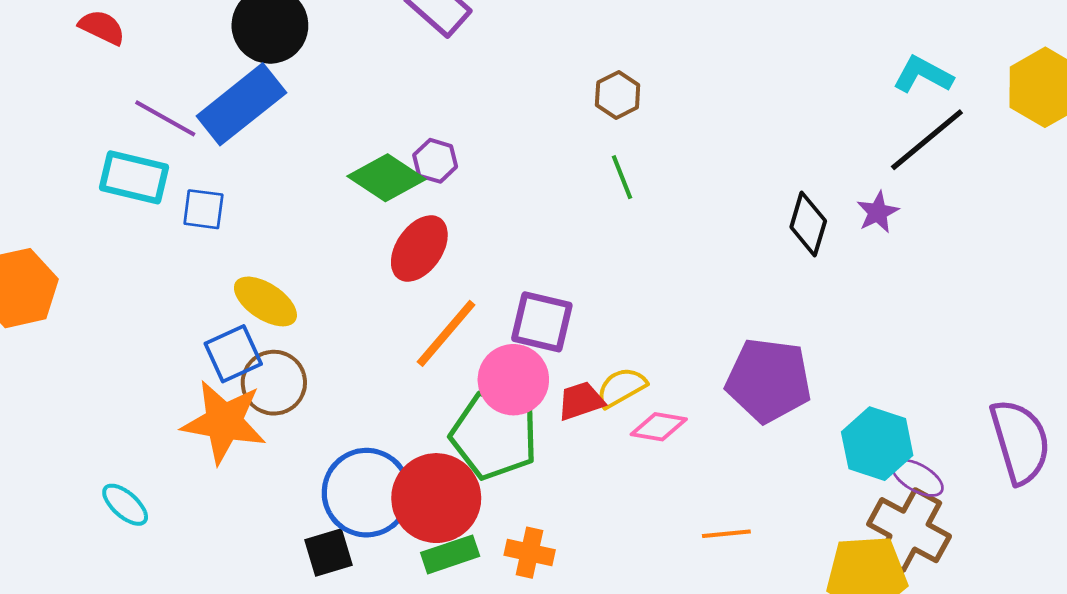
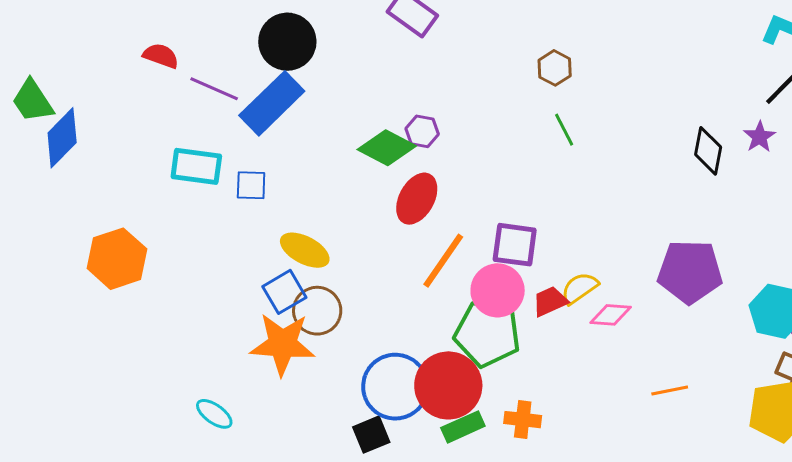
purple line: (165, 118) -> (214, 89), moved

